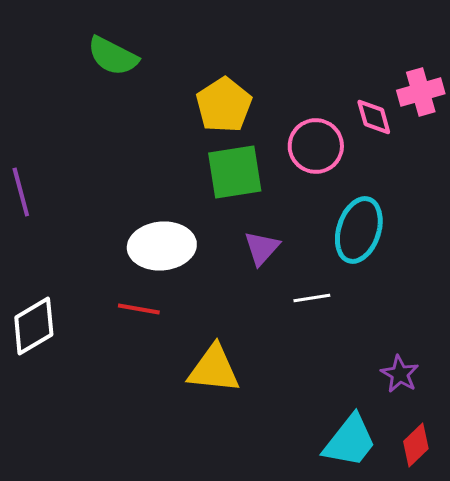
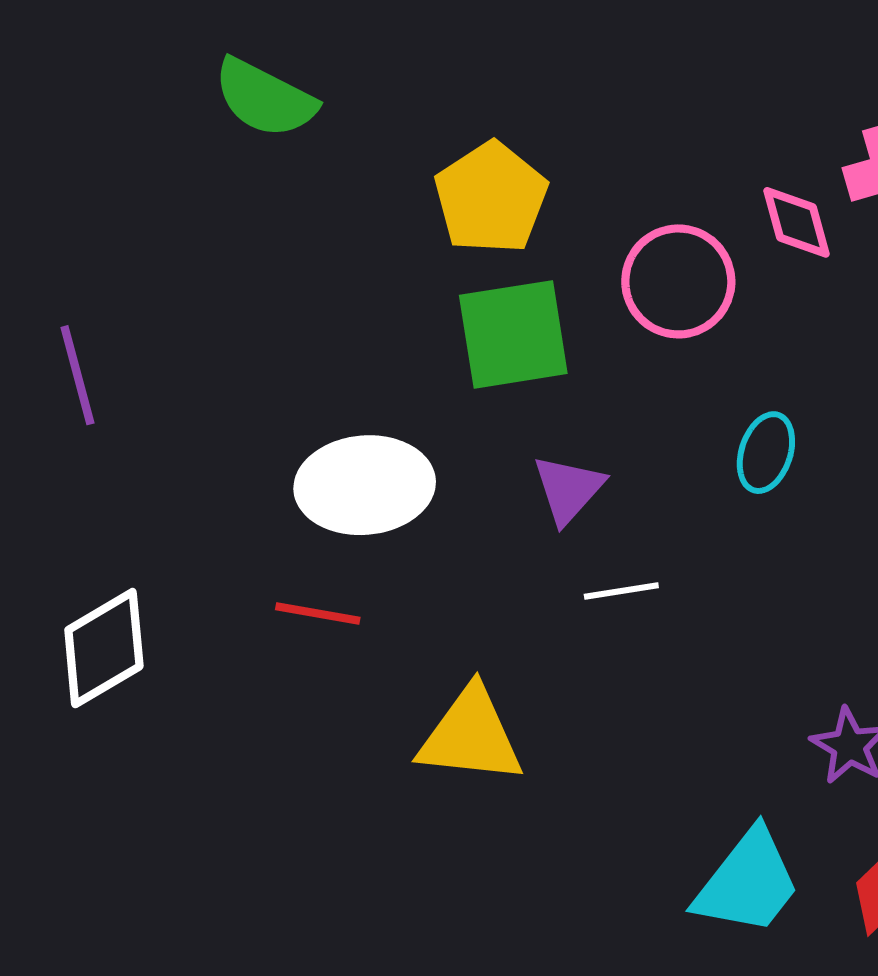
cyan ellipse: (359, 230) -> (766, 453), size x0.6
white line: (312, 298) -> (621, 591), moved

